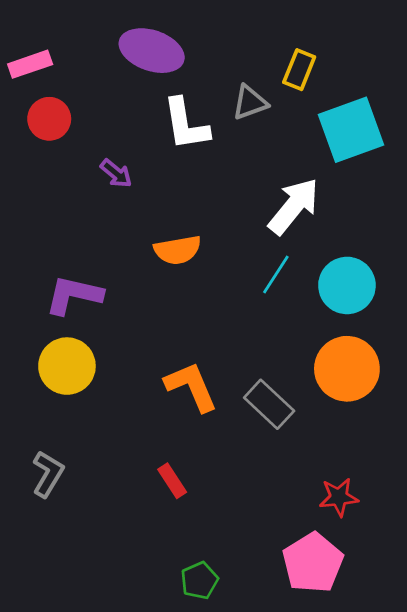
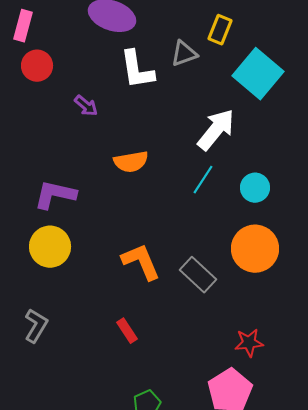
pink rectangle: (30, 64) -> (23, 26), turned -56
cyan square: (351, 130) -> (258, 74), turned -30
cyan circle: (347, 285) -> (255, 188), size x0.7

